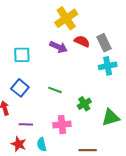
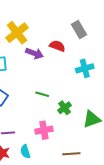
yellow cross: (66, 18) -> (17, 33), moved
gray rectangle: (104, 43) -> (79, 29), moved
green line: (55, 90) -> (42, 94), moved

